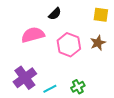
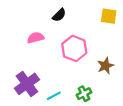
pink semicircle: (33, 35) -> (36, 38), size x0.7
brown star: (98, 43) -> (105, 66), moved

